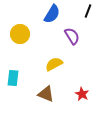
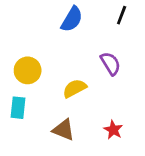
yellow circle: (20, 34) -> (28, 70), moved
purple semicircle: (72, 36) -> (111, 63), moved

